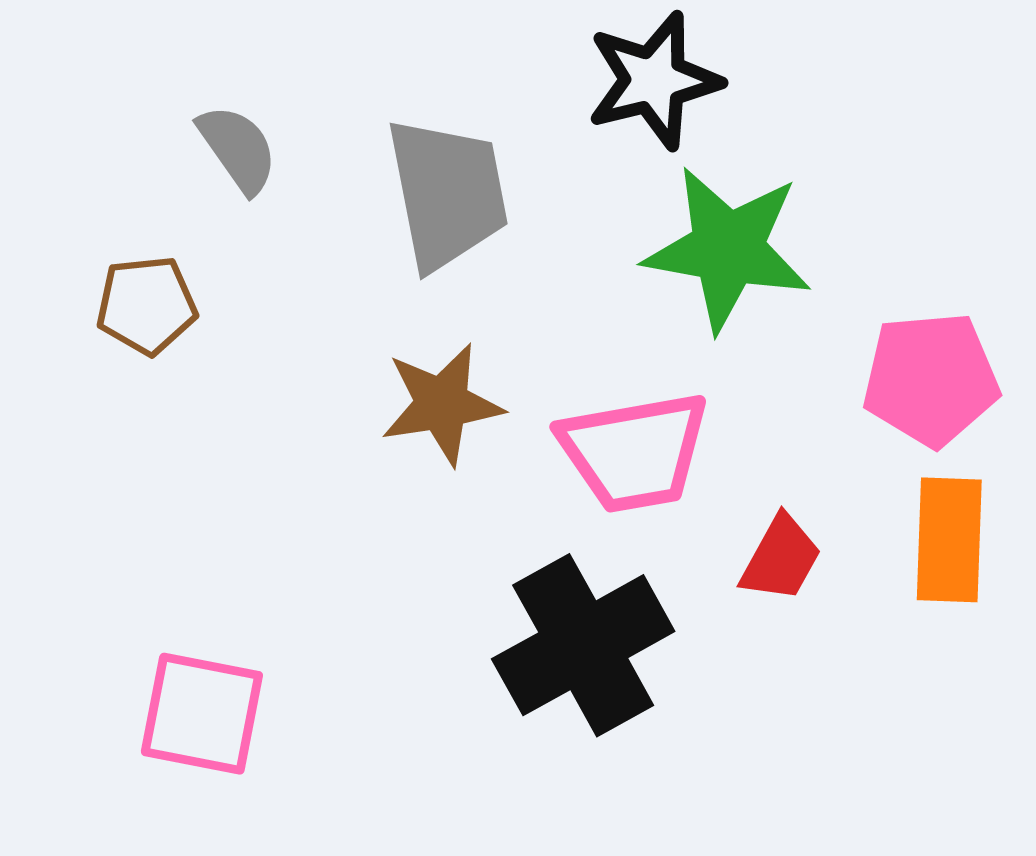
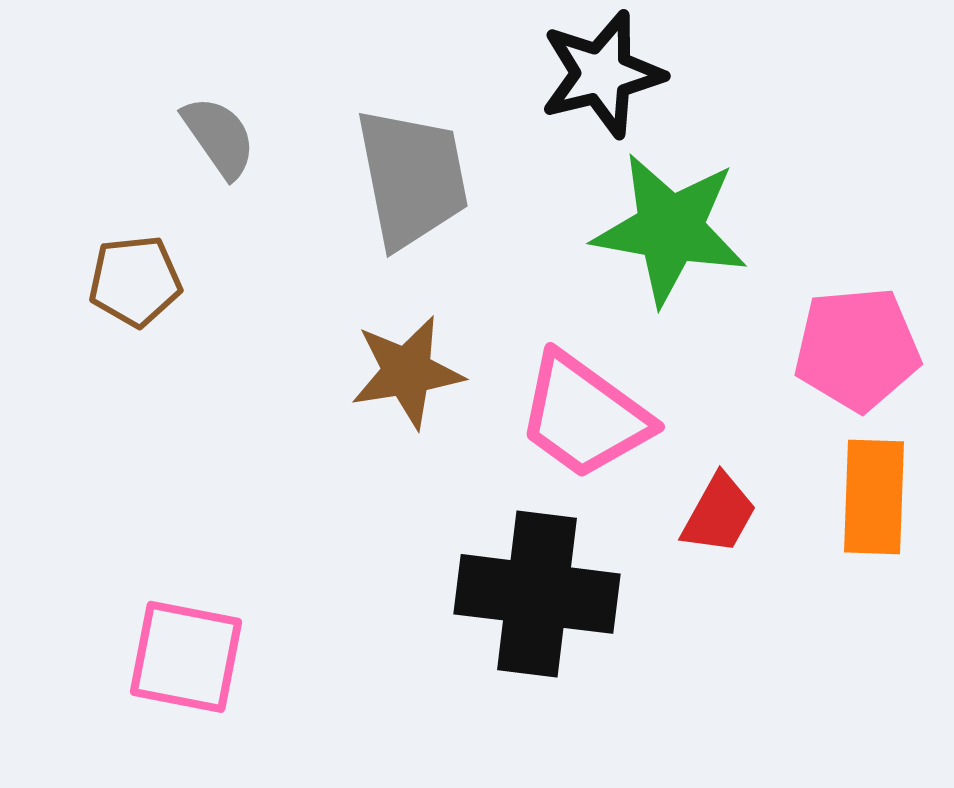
pink trapezoid: (634, 452) -> (584, 416), turned 46
black cross: (583, 645) -> (537, 594), turned 36

